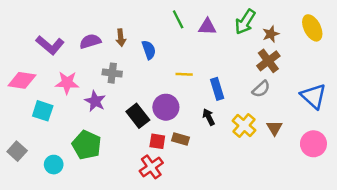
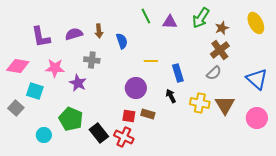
purple L-shape: (50, 45) -> (41, 37), turned 40
black rectangle: (138, 116) -> (99, 133), moved
yellow cross: (244, 125) -> (200, 103), turned -30
brown triangle: (274, 128) -> (225, 105), size x1.5
gray square: (17, 151) -> (16, 108), moved
red cross: (151, 167) -> (124, 137), turned -30

